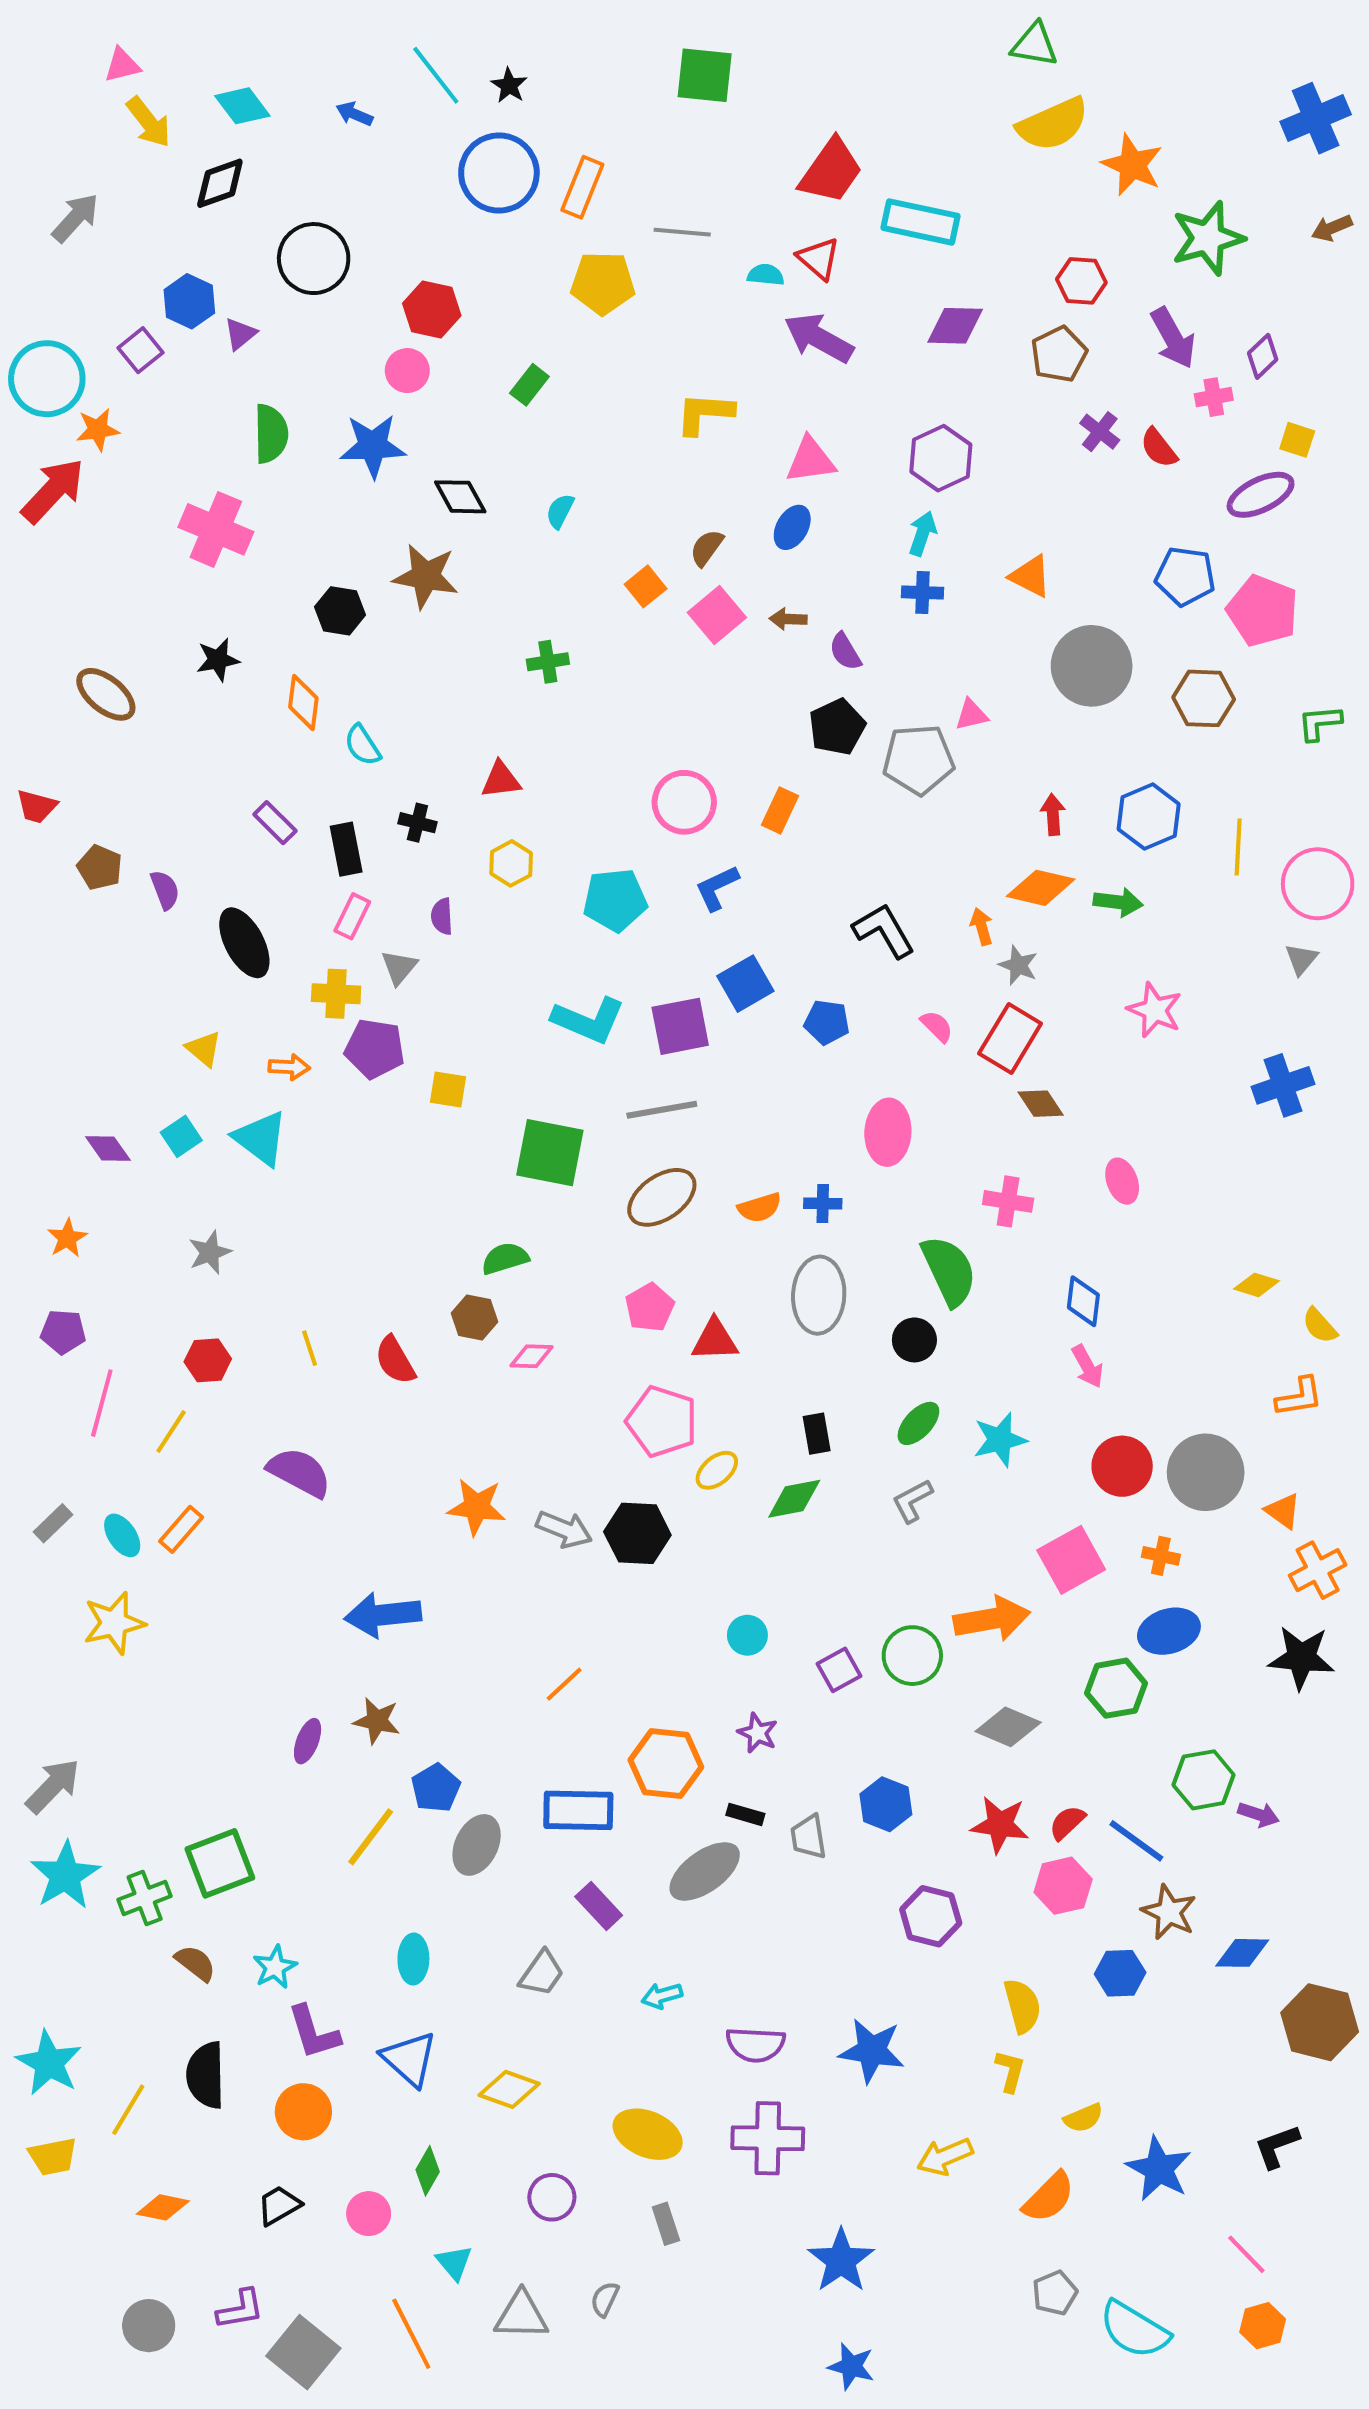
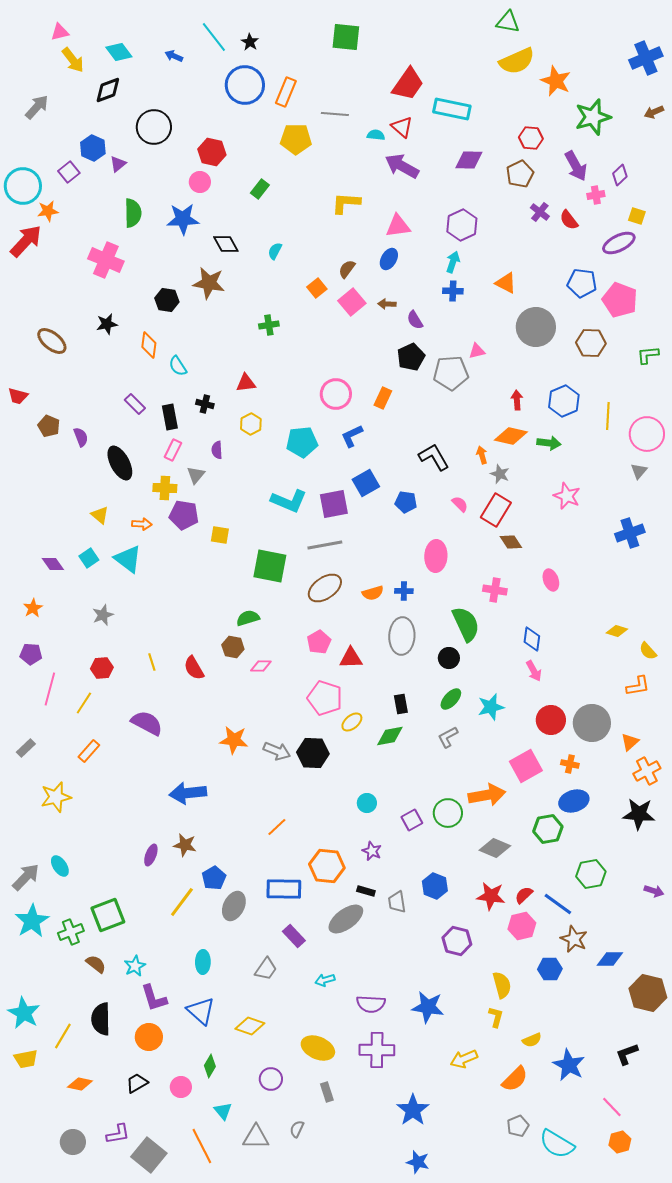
orange triangle: (1283, 1511) -> (630, 742), turned 42
cyan ellipse: (122, 1535) -> (60, 866), moved
purple arrow: (1259, 1814) -> (654, 891), moved

